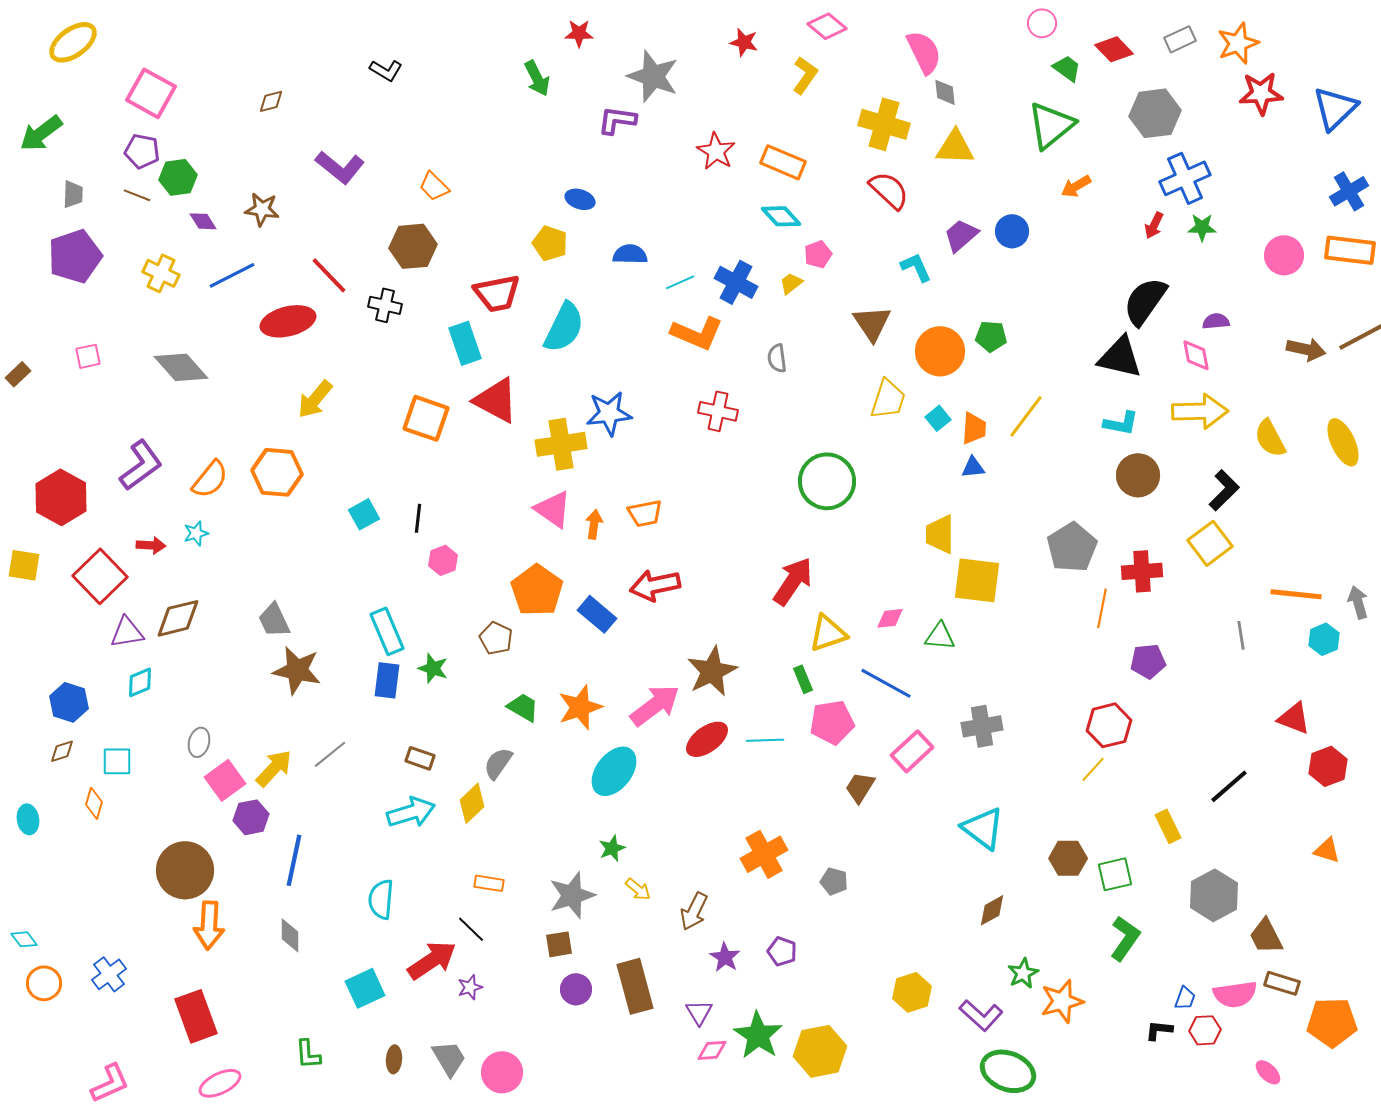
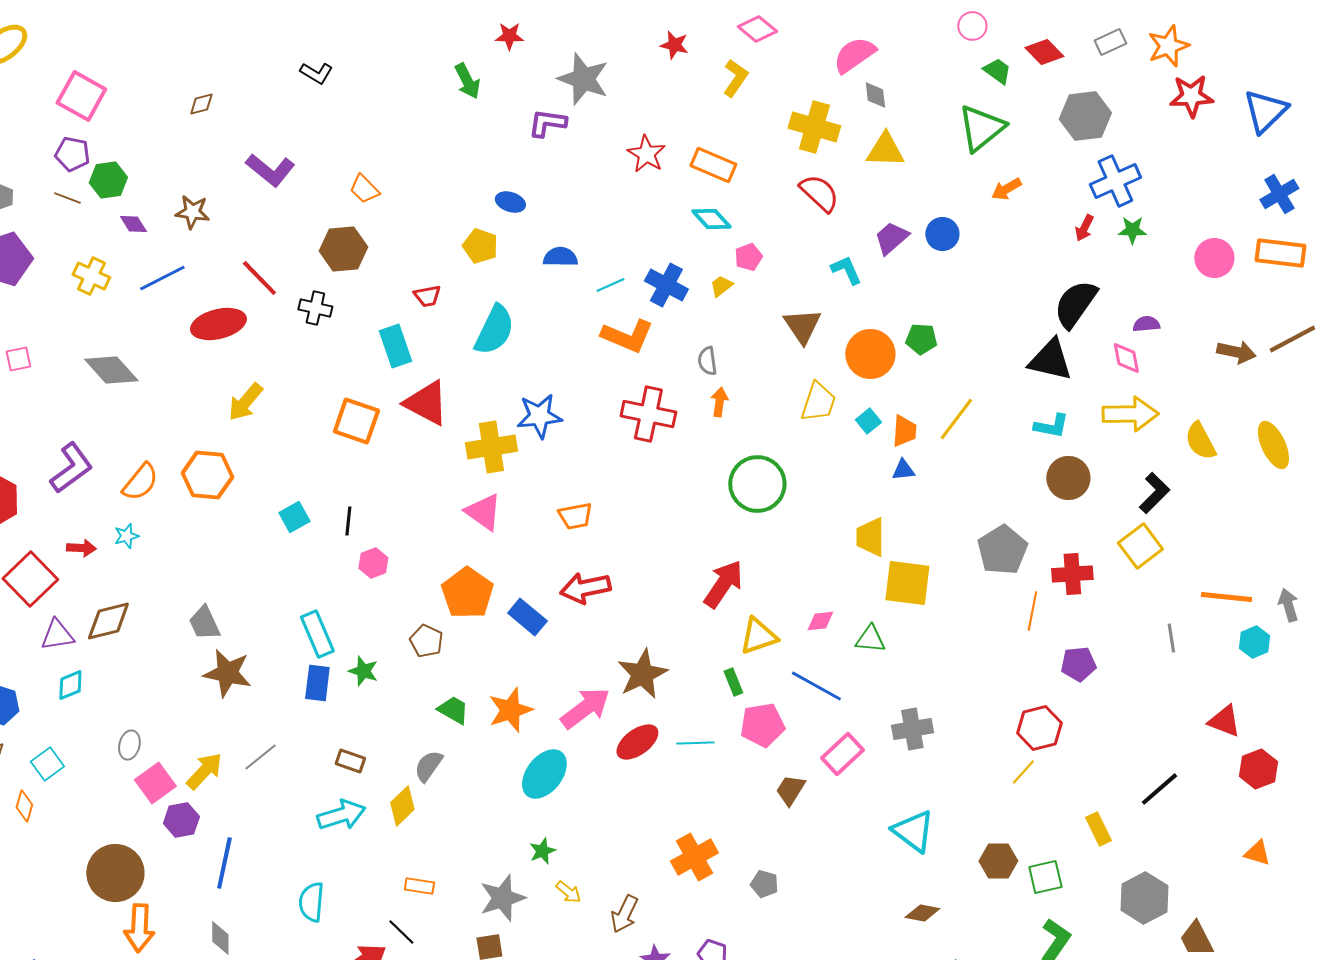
pink semicircle: (924, 52) -> (854, 55), turned -99
red trapezoid: (497, 293) -> (427, 296), size x0.6
red cross: (718, 411) -> (648, 414), size x1.4
orange arrow: (594, 524) -> (719, 402), moved
cyan square: (117, 761) -> (47, 764), turned -36
brown diamond: (992, 910) -> (922, 913), turned 40

